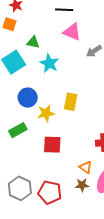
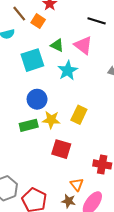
pink triangle: (72, 32) -> (83, 45), moved
green rectangle: (18, 130) -> (29, 125), moved
red square: (52, 145) -> (61, 149), moved

